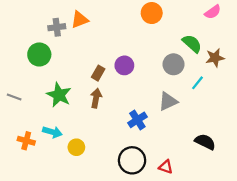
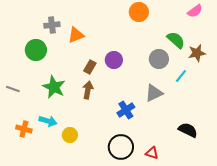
orange triangle: (80, 20) -> (76, 35), moved

